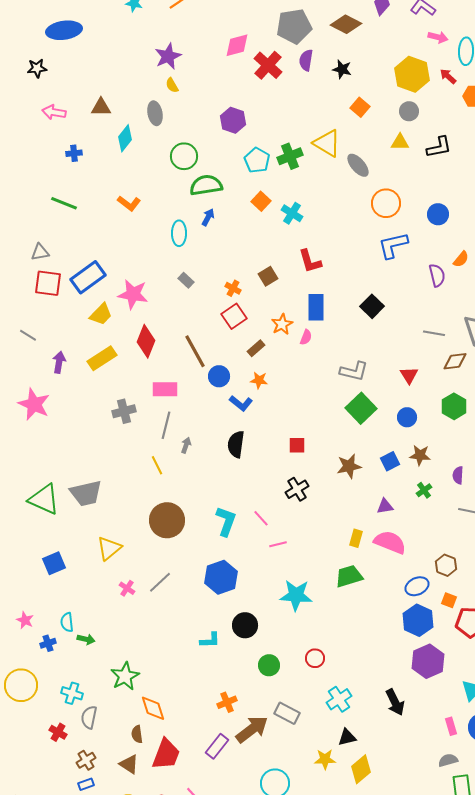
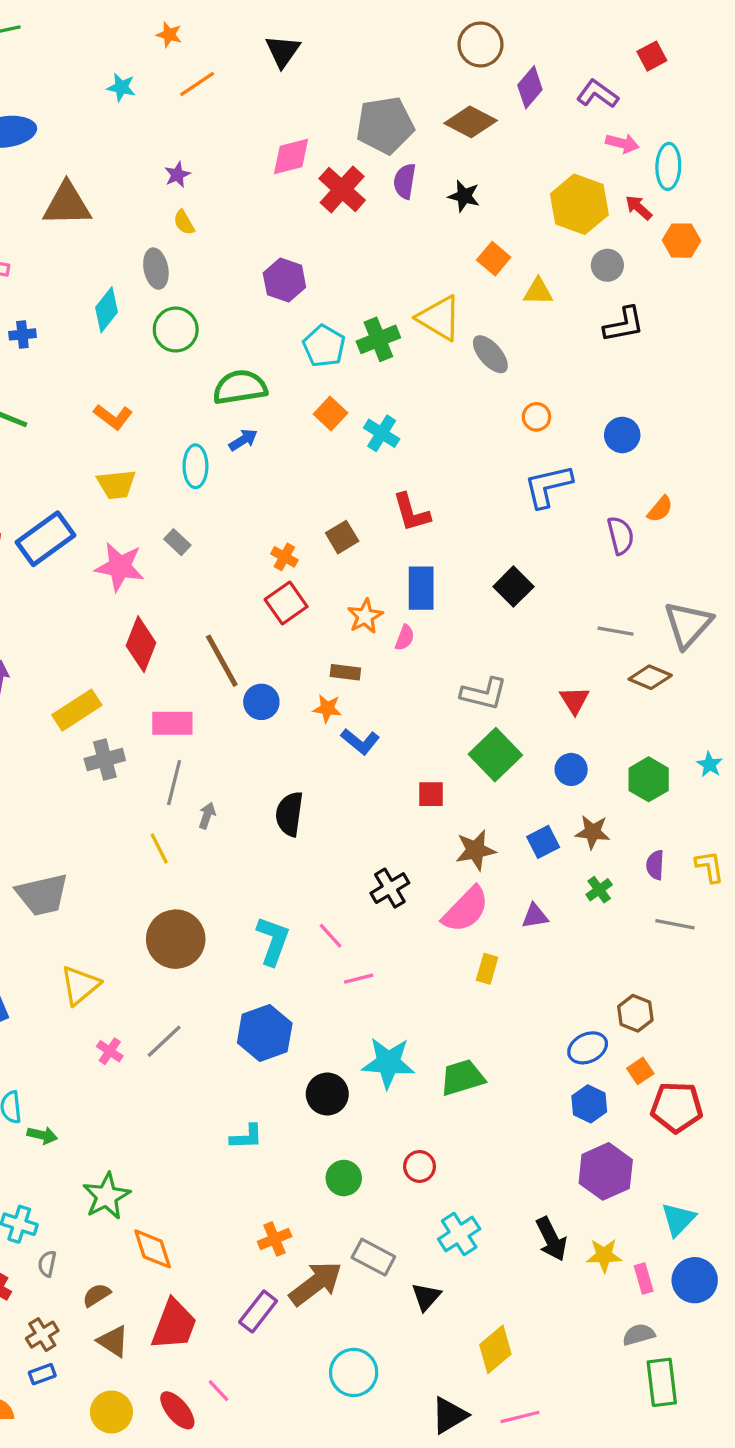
purple star: (168, 56) -> (177, 175), size x0.6
brown triangle: (101, 107) -> (67, 204), moved, size x1.5
gray circle: (409, 111) -> (607, 265), moved
yellow triangle: (400, 142) -> (538, 292), moved
green circle: (184, 156) -> (176, 330), moved
orange circle: (386, 203) -> (537, 417), size x0.6
blue arrow: (208, 217) -> (243, 440), turned 30
gray rectangle: (186, 280) -> (177, 542), moved
yellow trapezoid: (101, 314) -> (116, 484), moved, turned 40
brown rectangle: (256, 348) -> (345, 672), moved, turned 48
yellow rectangle: (102, 358) -> (77, 710), moved
brown diamond: (455, 361) -> (650, 677), turned 30
blue L-shape: (241, 403) -> (360, 741), moved
green hexagon: (454, 406) -> (649, 779), moved
red square: (297, 445) -> (431, 794), moved
pink semicircle: (390, 542) -> (466, 909), moved, turned 112
green trapezoid: (349, 576) -> (462, 1078), moved
orange square: (449, 600) -> (640, 1071), turned 35
blue hexagon: (418, 620) -> (589, 1104), size x0.7
black circle: (245, 625) -> (327, 1094), moved
gray semicircle: (89, 717) -> (47, 1264), size x0.7
brown semicircle: (137, 734) -> (97, 1295), moved, turned 66
black triangle: (347, 737) -> (426, 1297), moved, turned -36
yellow star: (325, 759) -> (604, 1255), moved

